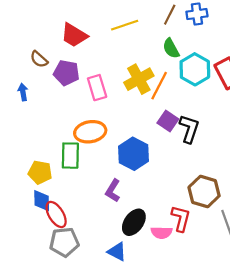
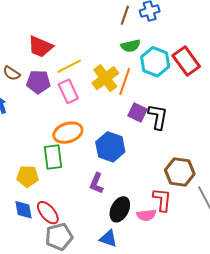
yellow line: (125, 25) -> (69, 66), moved
green semicircle: (171, 48) -> (131, 46), turned -66
blue diamond: (42, 201) -> (23, 210), moved

